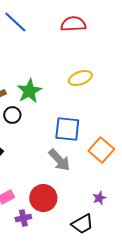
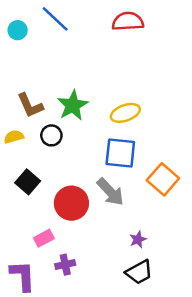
yellow ellipse: (80, 78) -> (125, 113), moved
red circle: (43, 198) -> (71, 203), moved
purple star: (99, 198) -> (138, 239), moved

